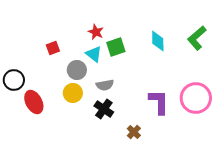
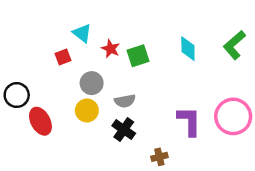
red star: (96, 32) -> (111, 49), moved
cyan triangle: (94, 54) -> (82, 33), moved
brown cross: (134, 132) -> (159, 157), turned 32

